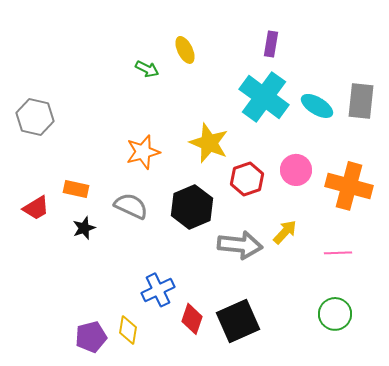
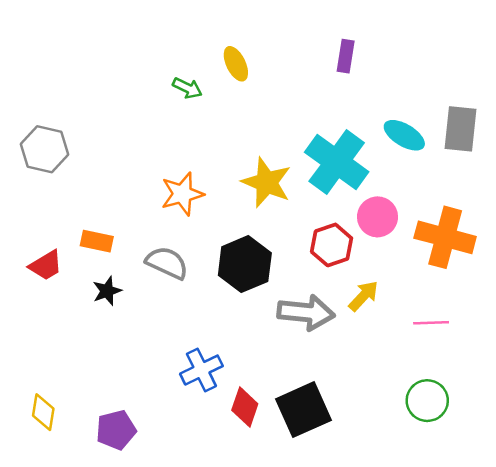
cyan cross: (264, 97) -> (337, 162), moved
red hexagon: (247, 179) -> (332, 245), moved
yellow diamond: (128, 330) -> (43, 412), moved

